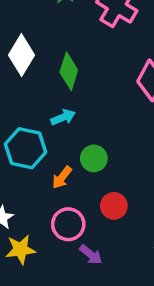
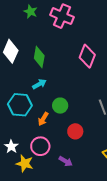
pink circle: (68, 224) -> (40, 146), moved
yellow star: (21, 249) -> (25, 164), turned 30

